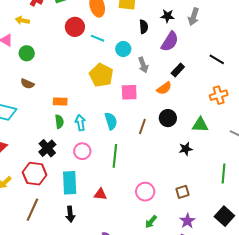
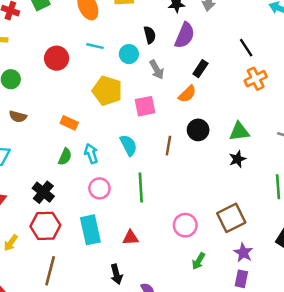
red circle: (75, 27) -> (57, 58), moved
black semicircle: (144, 27) -> (150, 35), moved
black line: (217, 59) -> (246, 48), turned 35
orange cross: (219, 95) -> (256, 79), moved
orange rectangle: (60, 102) -> (69, 123), moved, turned 32
green semicircle: (59, 122) -> (65, 157), turned 40
black cross: (47, 148) -> (43, 192), moved
black star: (186, 149) -> (237, 159), moved
brown square: (182, 192) -> (231, 218), size x1.6
black arrow: (70, 214) -> (116, 274), moved

